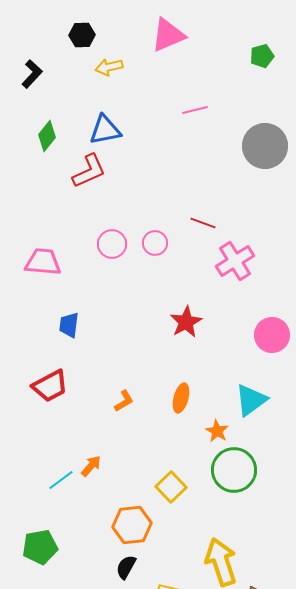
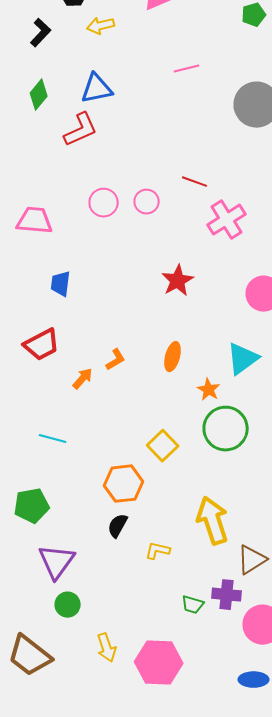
black L-shape: (32, 74) -> (41, 33), moved
orange arrow: (91, 466) -> (83, 379), moved
cyan line: (61, 480) -> (53, 439), turned 52

